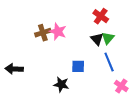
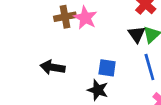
black arrow: (14, 69) -> (53, 67), moved
black star: (61, 84) -> (98, 90), moved

